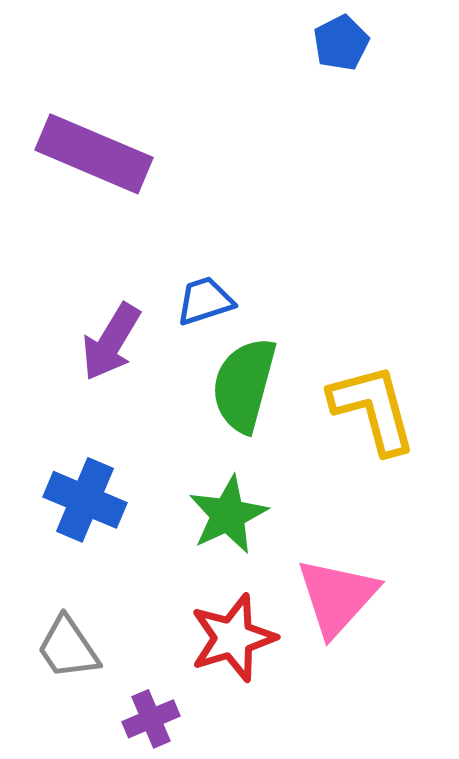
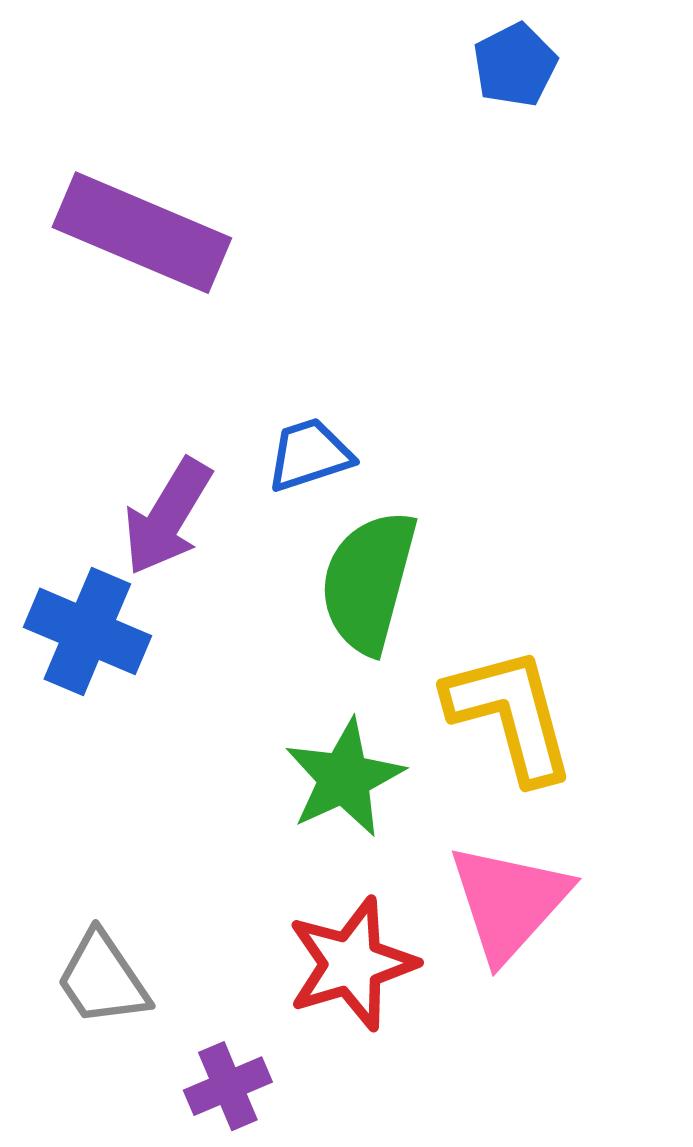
yellow L-shape: (373, 409) -> (510, 715), moved
blue cross: (85, 500) -> (87, 631), moved

